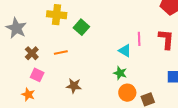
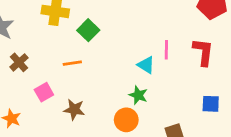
orange line: (61, 52) -> (72, 63), moved
pink square: (37, 75) -> (44, 92), moved, turned 32
orange circle: (127, 93) -> (126, 120), moved

